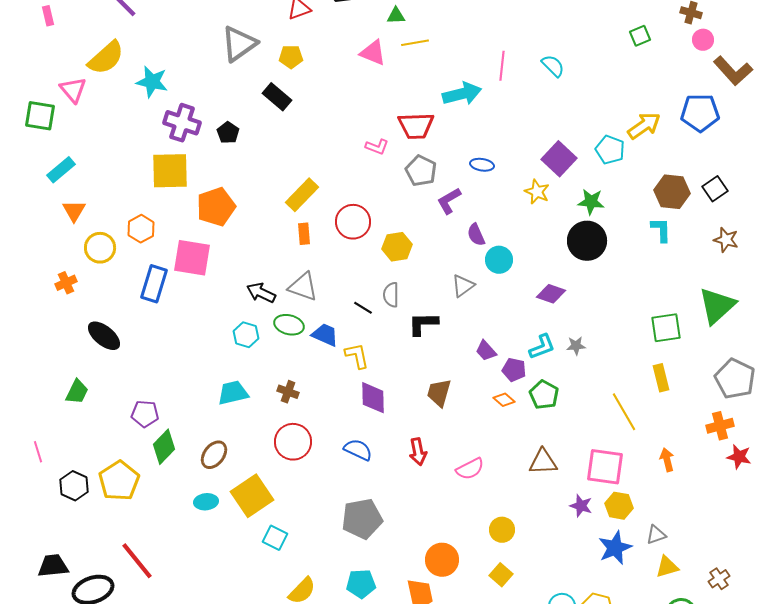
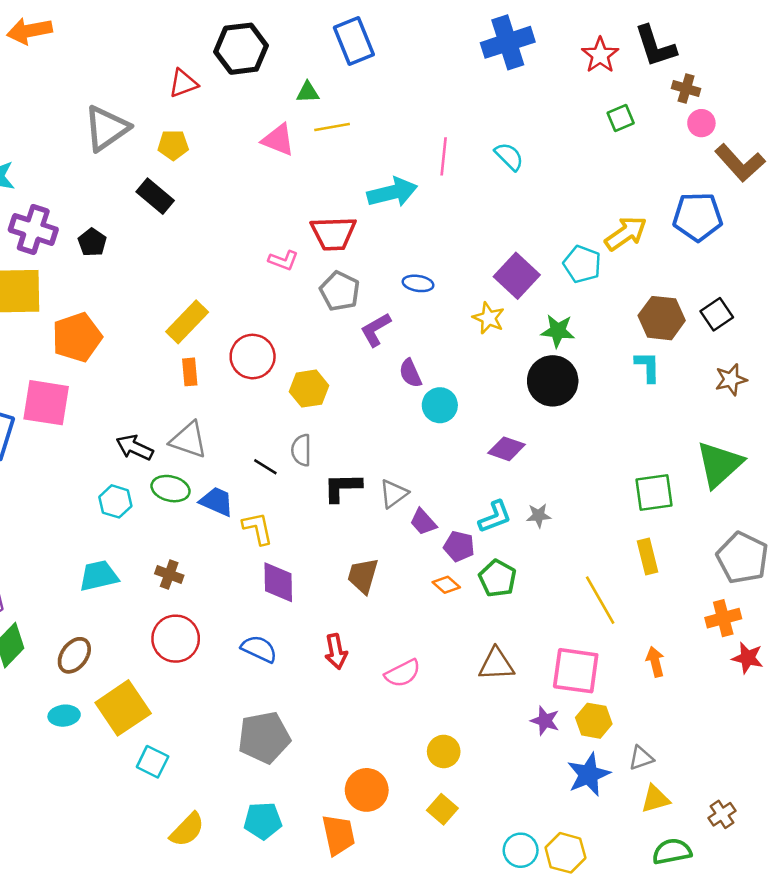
brown star: (726, 240) -> (731, 380), turned -30
gray triangle: (463, 286) -> (394, 494), moved

